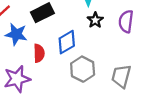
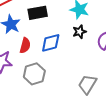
gray hexagon: (83, 69) -> (34, 74), moved

